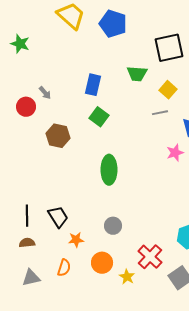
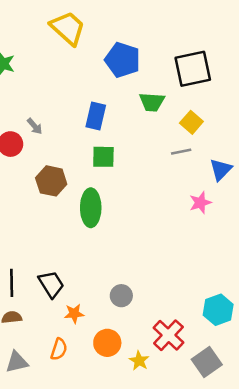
blue pentagon: (113, 24) -> (123, 60), moved
green square: (99, 117) -> (103, 157), turned -36
green ellipse: (109, 170) -> (91, 208), moved

